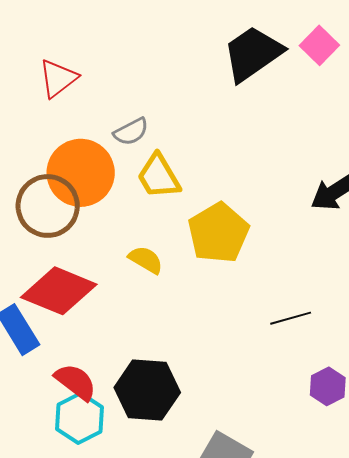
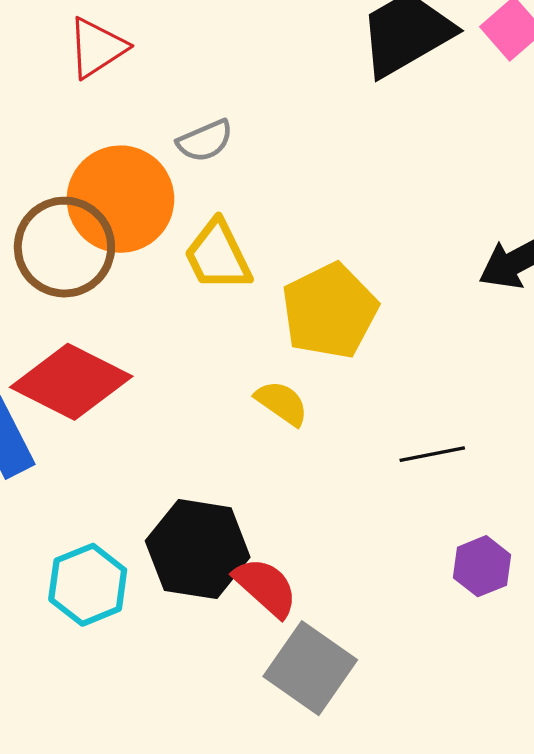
yellow trapezoid: (159, 176) -> (218, 256), moved
yellow semicircle: (146, 260) -> (282, 403), moved
red semicircle: (76, 382) -> (266, 587), moved

